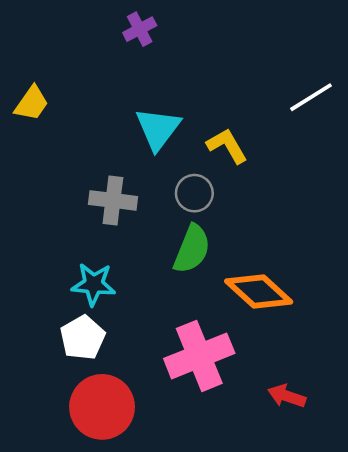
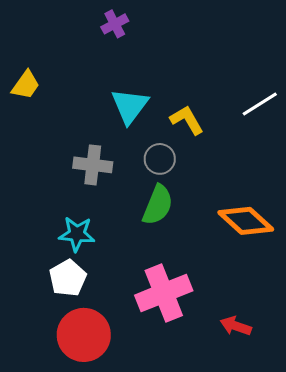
white line: (311, 97) -> (260, 104), moved
orange diamond: (259, 292) -> (246, 221), moved

